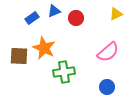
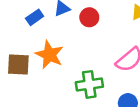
green cross: (64, 72) -> (89, 84), moved

